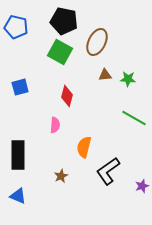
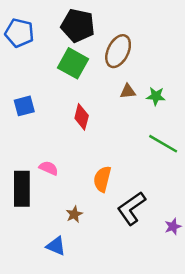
pink semicircle: (55, 125) -> (49, 168), moved, turned -70
blue triangle: (18, 196) -> (56, 246), moved

